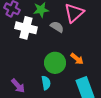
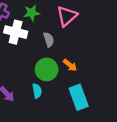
gray semicircle: (57, 27) -> (49, 40), moved, turned 40

